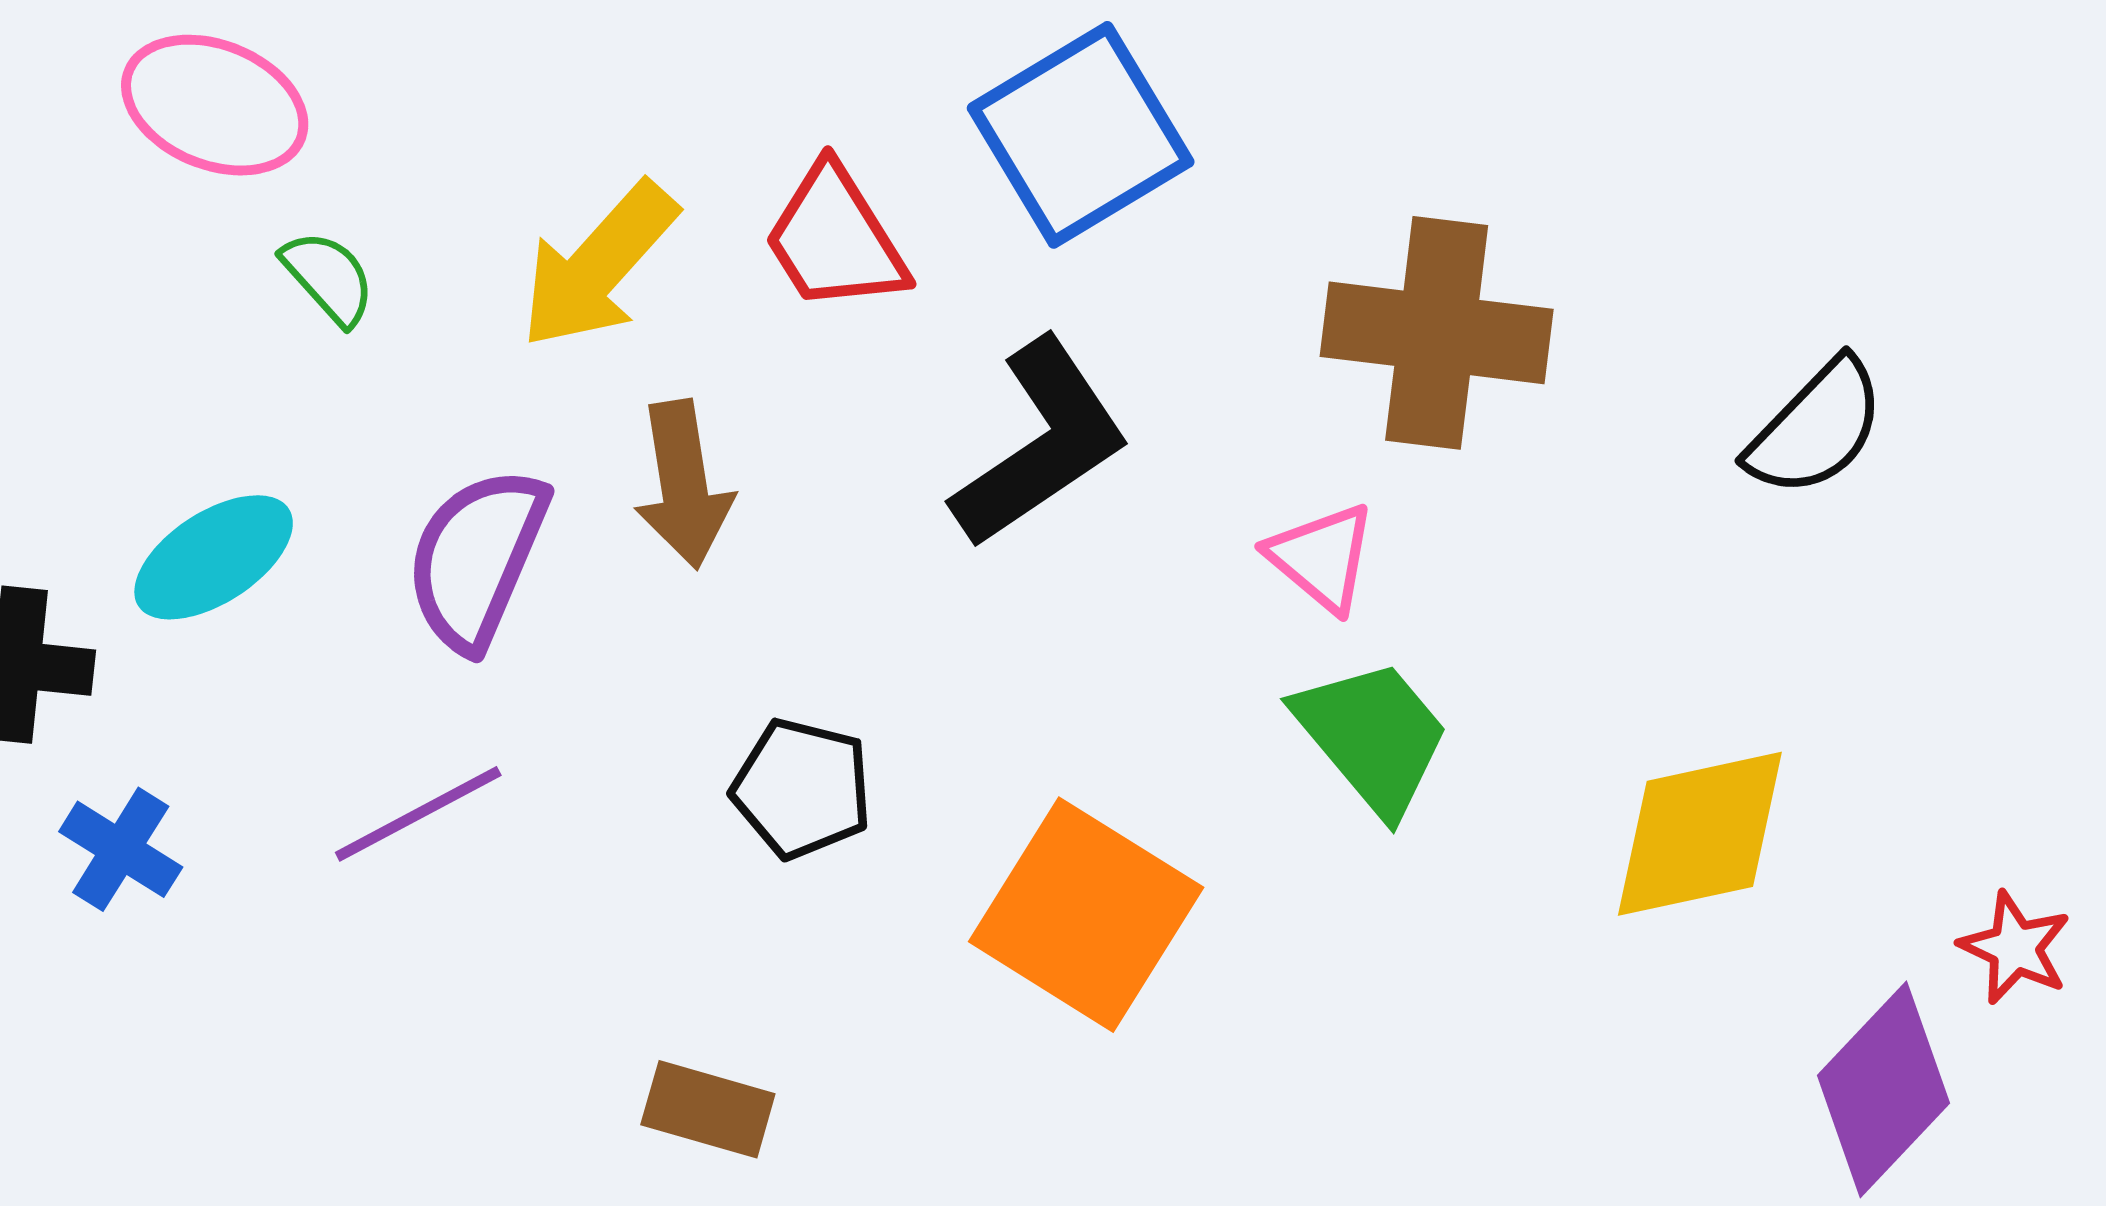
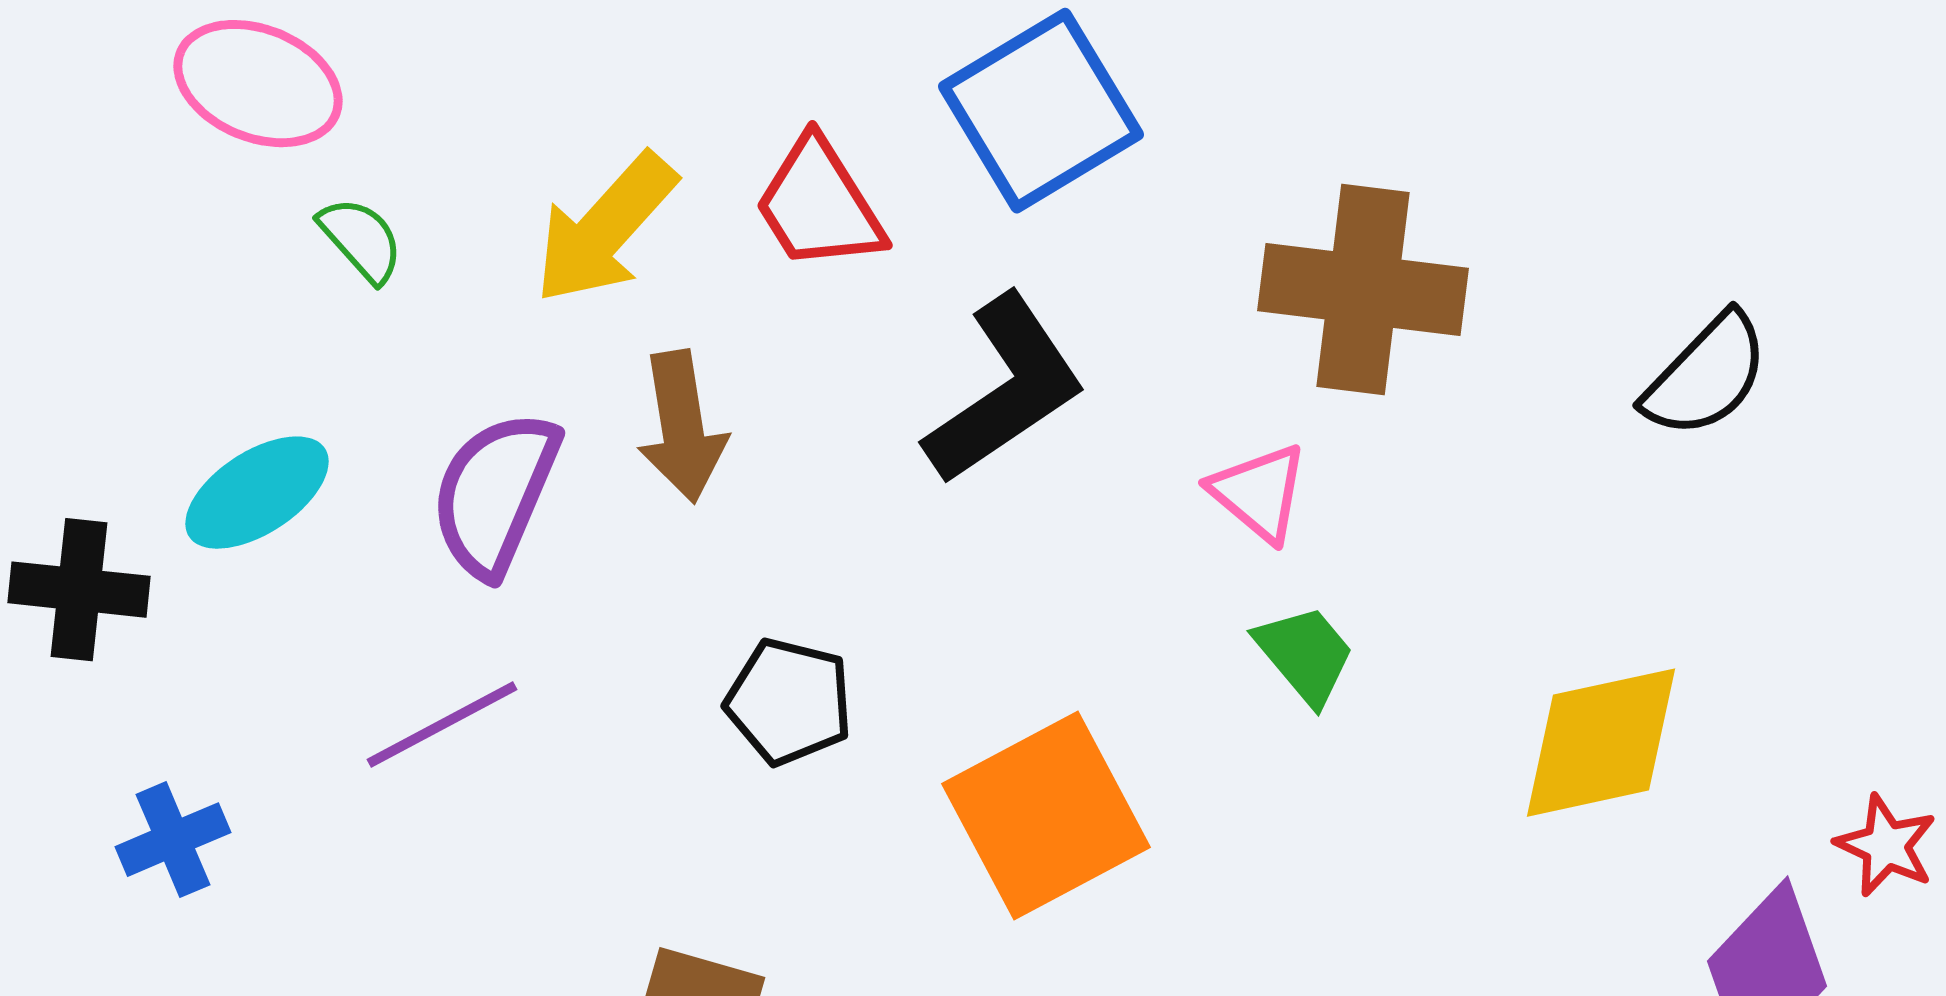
green trapezoid: (1373, 737) -> (1305, 655), size x0.7
blue cross: (121, 849) -> (173, 840), moved, turned 35
orange square: (1086, 915) -> (1046, 816), turned 30

